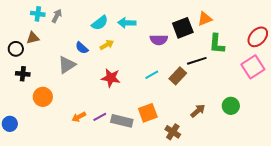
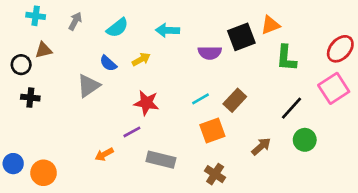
cyan cross: (38, 14) -> (36, 16), moved
cyan semicircle: (100, 23) -> (117, 28), moved
black line: (197, 61) -> (292, 108), moved, turned -30
orange circle: (43, 97) -> (44, 173), moved
orange square: (148, 113) -> (212, 131), moved
purple line: (100, 117) -> (132, 132), moved
brown cross: (173, 132) -> (215, 174), moved

